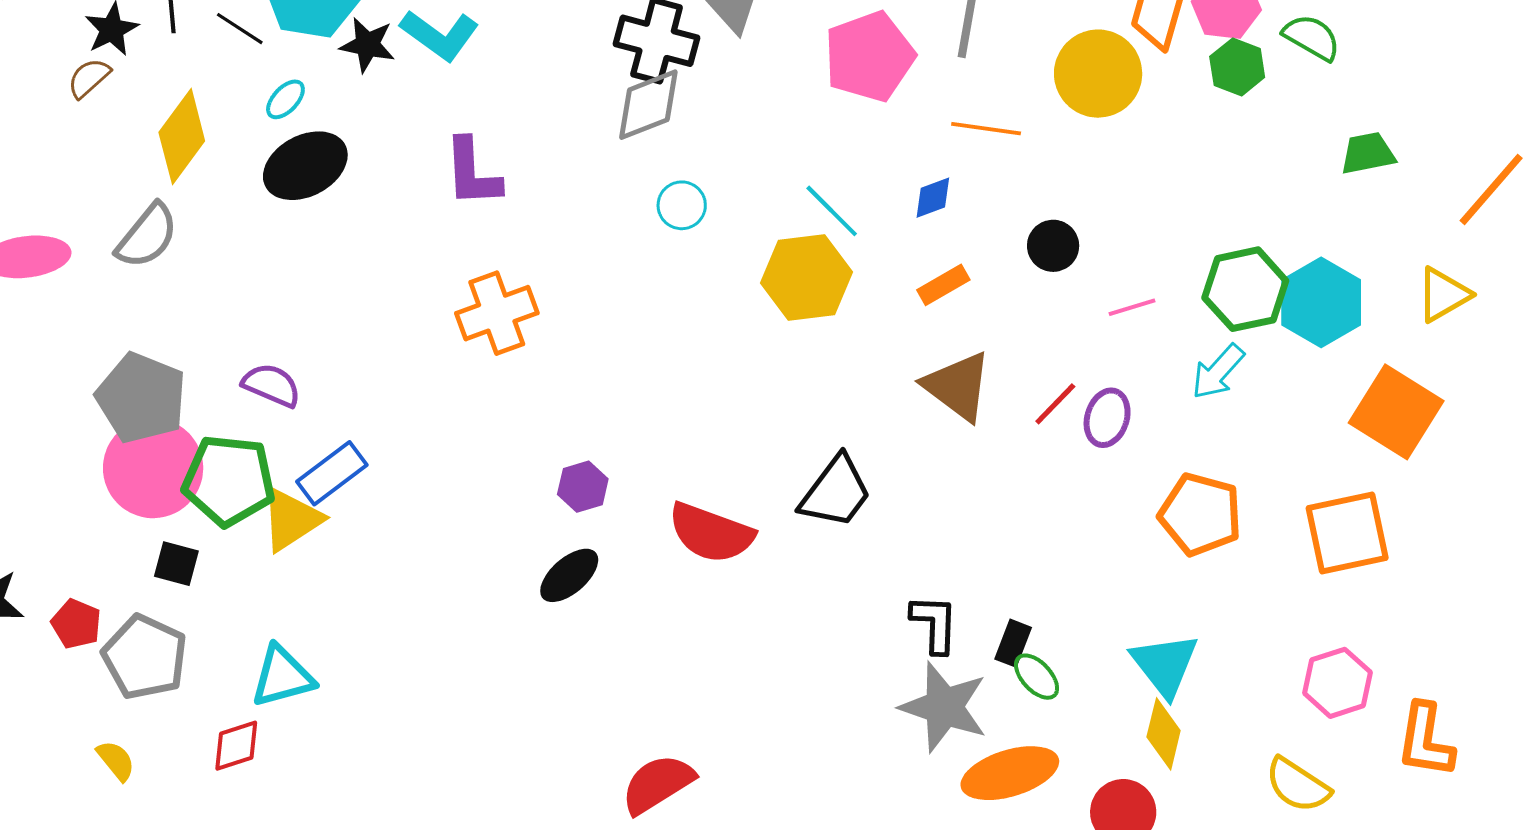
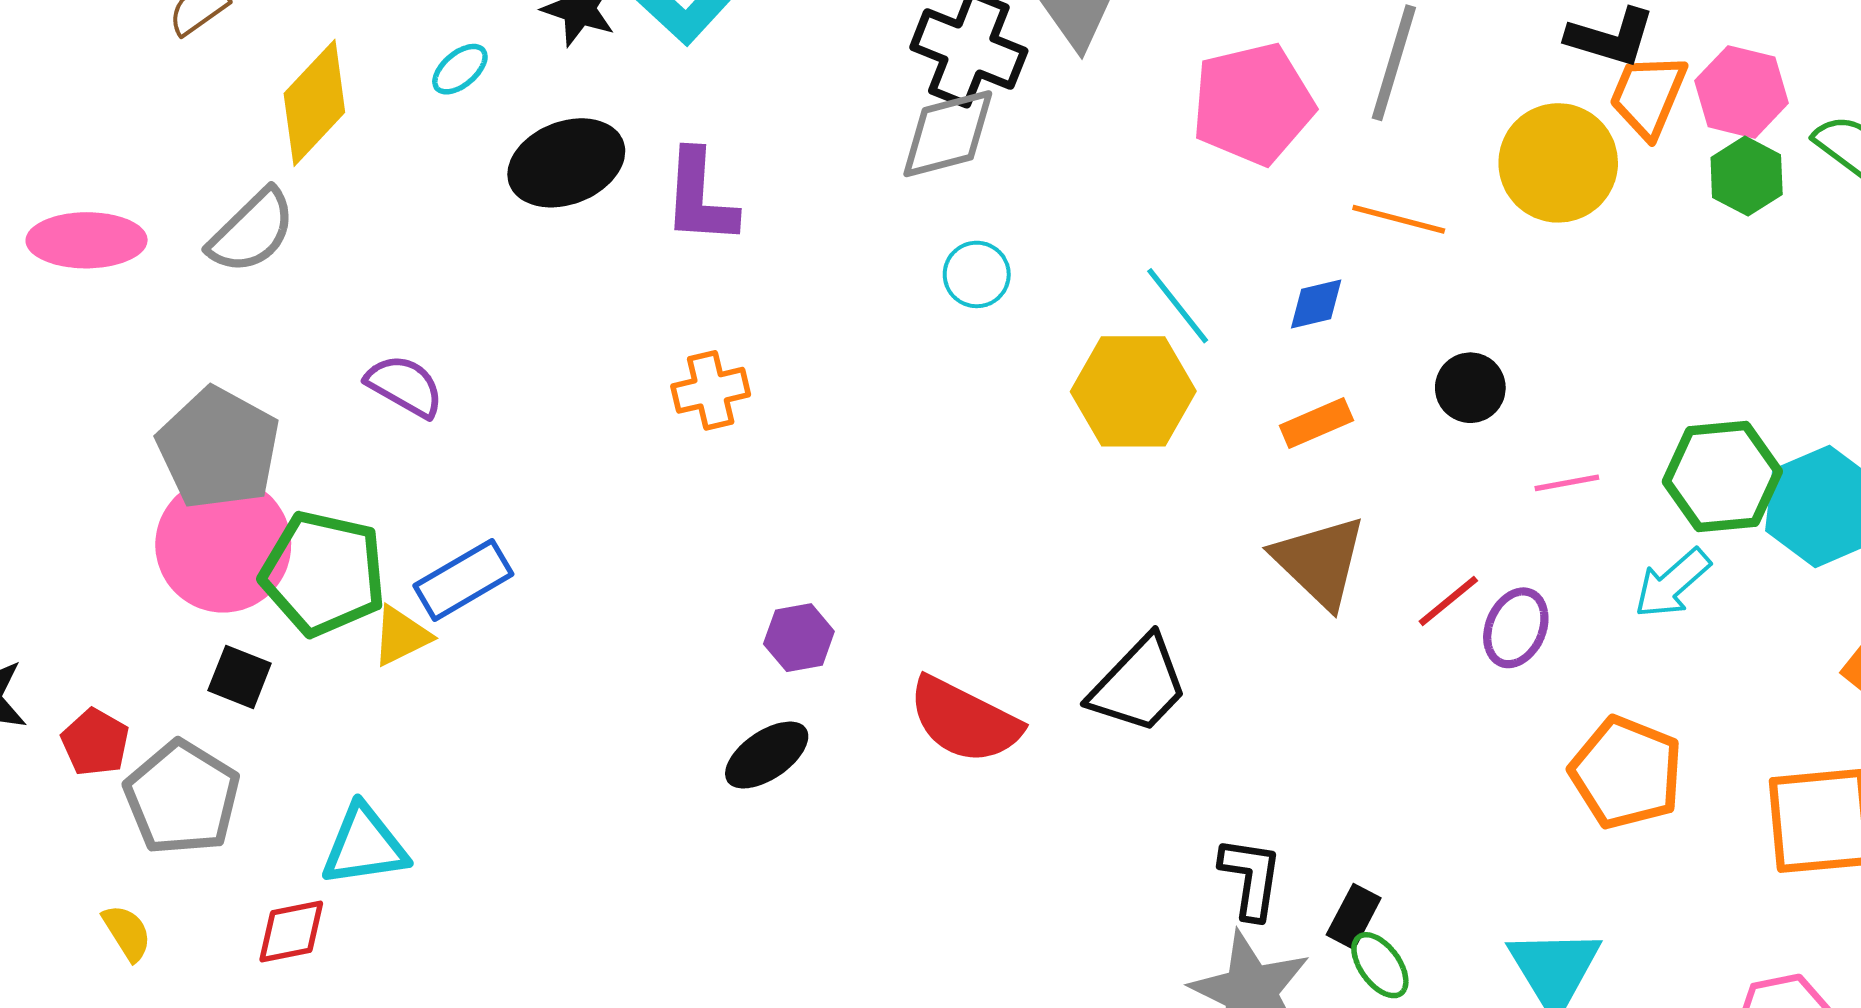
black ellipse: (305, 166) -> (566, 163), moved
orange cross: (497, 313) -> (711, 390), size x0.7
purple semicircle: (272, 385) -> (405, 386), moved
yellow triangle: (291, 520) -> (401, 636), size x0.7

